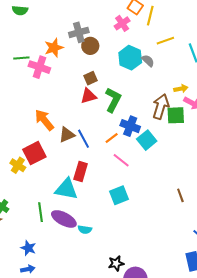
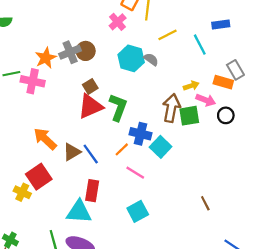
gray cross: (79, 32) -> (70, 52), moved
red triangle: (88, 96) -> (90, 106), size x1.4

